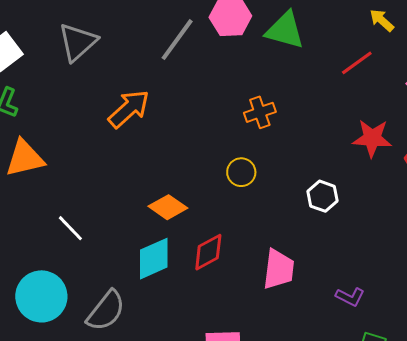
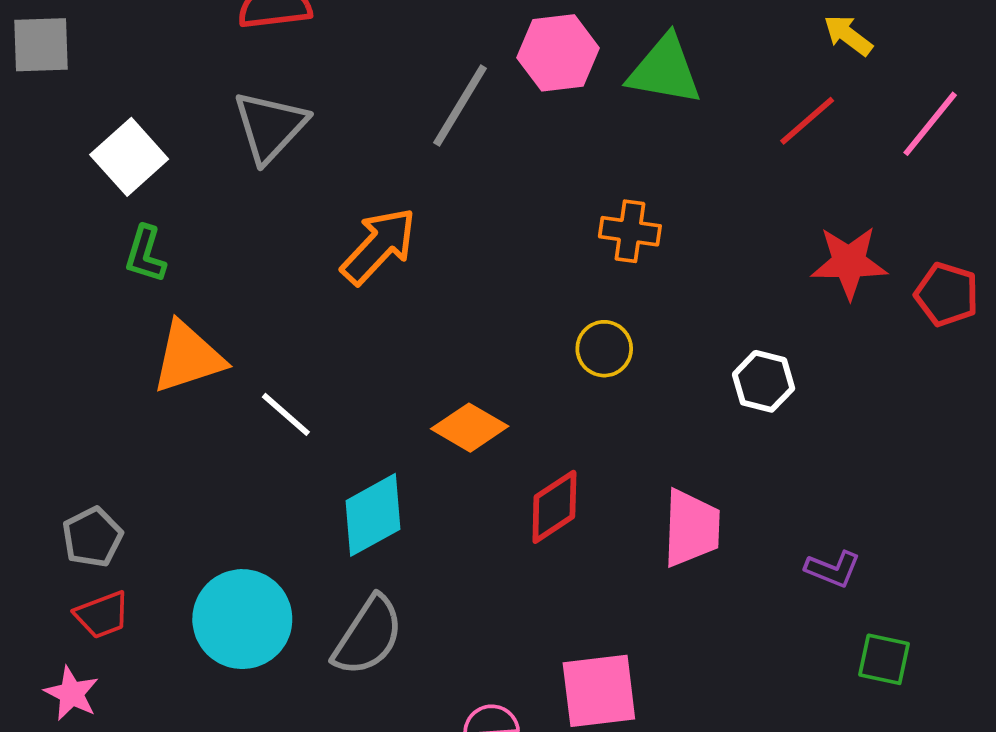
orange cross: (260, 112) -> (630, 231), turned 32
white line: (70, 228) -> (286, 414), moved
cyan diamond: (154, 259) -> (373, 515), moved

